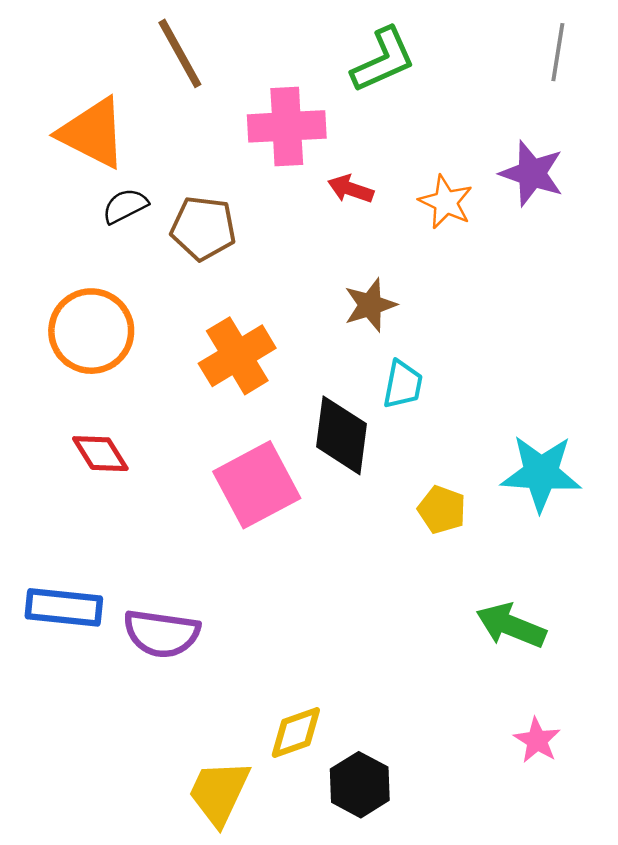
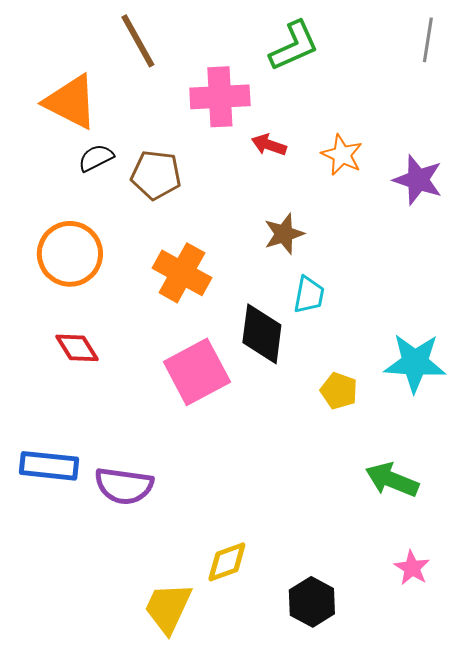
purple star: (532, 173) -> (418, 180), moved
orange cross: (237, 356) -> (182, 273), turned -30
black hexagon: (360, 785) -> (312, 602), moved

